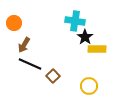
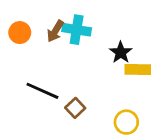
cyan cross: (75, 21) -> (77, 30), moved
brown arrow: (24, 45) -> (55, 31), moved

